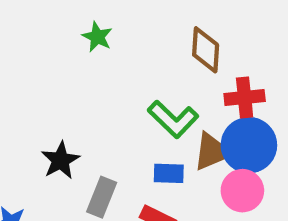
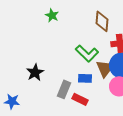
brown triangle: (212, 152) -> (105, 68), turned -30
gray rectangle: (102, 197) -> (64, 89), moved

